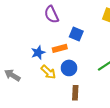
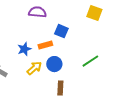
purple semicircle: (51, 14) -> (37, 12), turned 120
yellow arrow: (48, 72) -> (34, 68), turned -84

